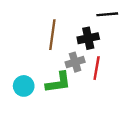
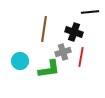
black cross: (88, 38) -> (74, 32), turned 30
cyan circle: (24, 86) -> (20, 61), moved

